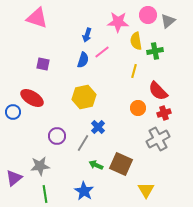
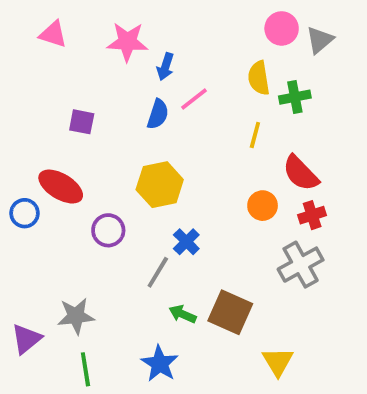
pink triangle: (37, 18) -> (53, 34), moved, size x0.7
pink star: (118, 22) -> (127, 42), moved
purple circle: (57, 136) -> (108, 230), moved

